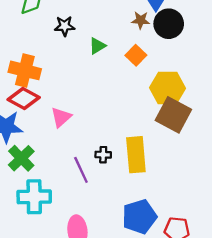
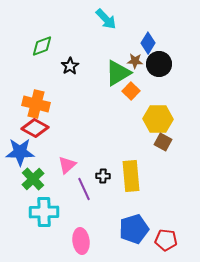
black star: (65, 26) -> (70, 66), turned -30
green triangle: (97, 46) -> (118, 73), moved, size x1.8
brown square: (173, 115) -> (163, 142), size x0.6
pink triangle: (61, 117) -> (67, 165), moved

